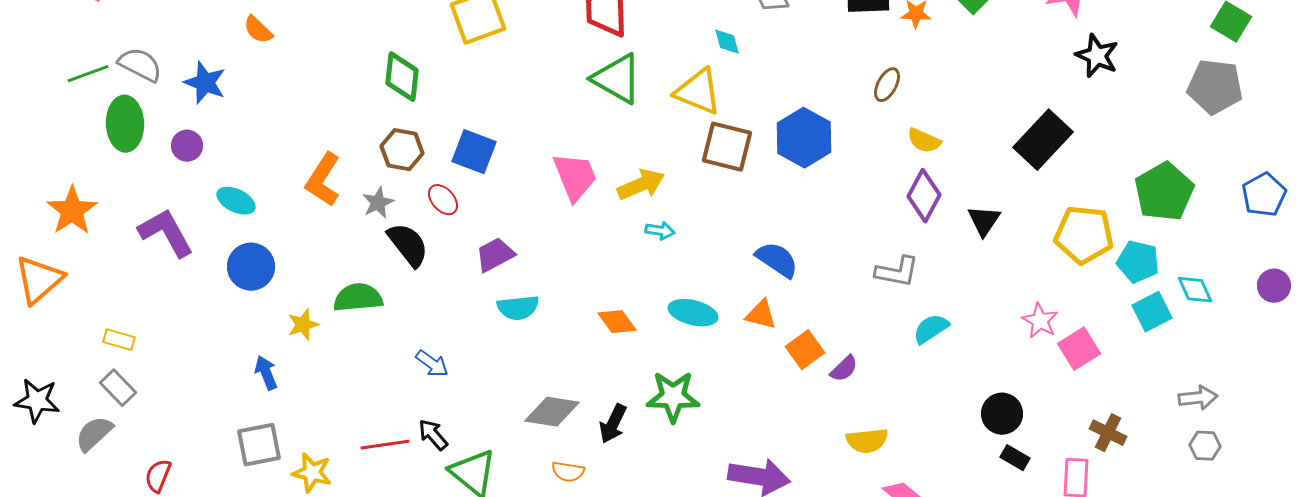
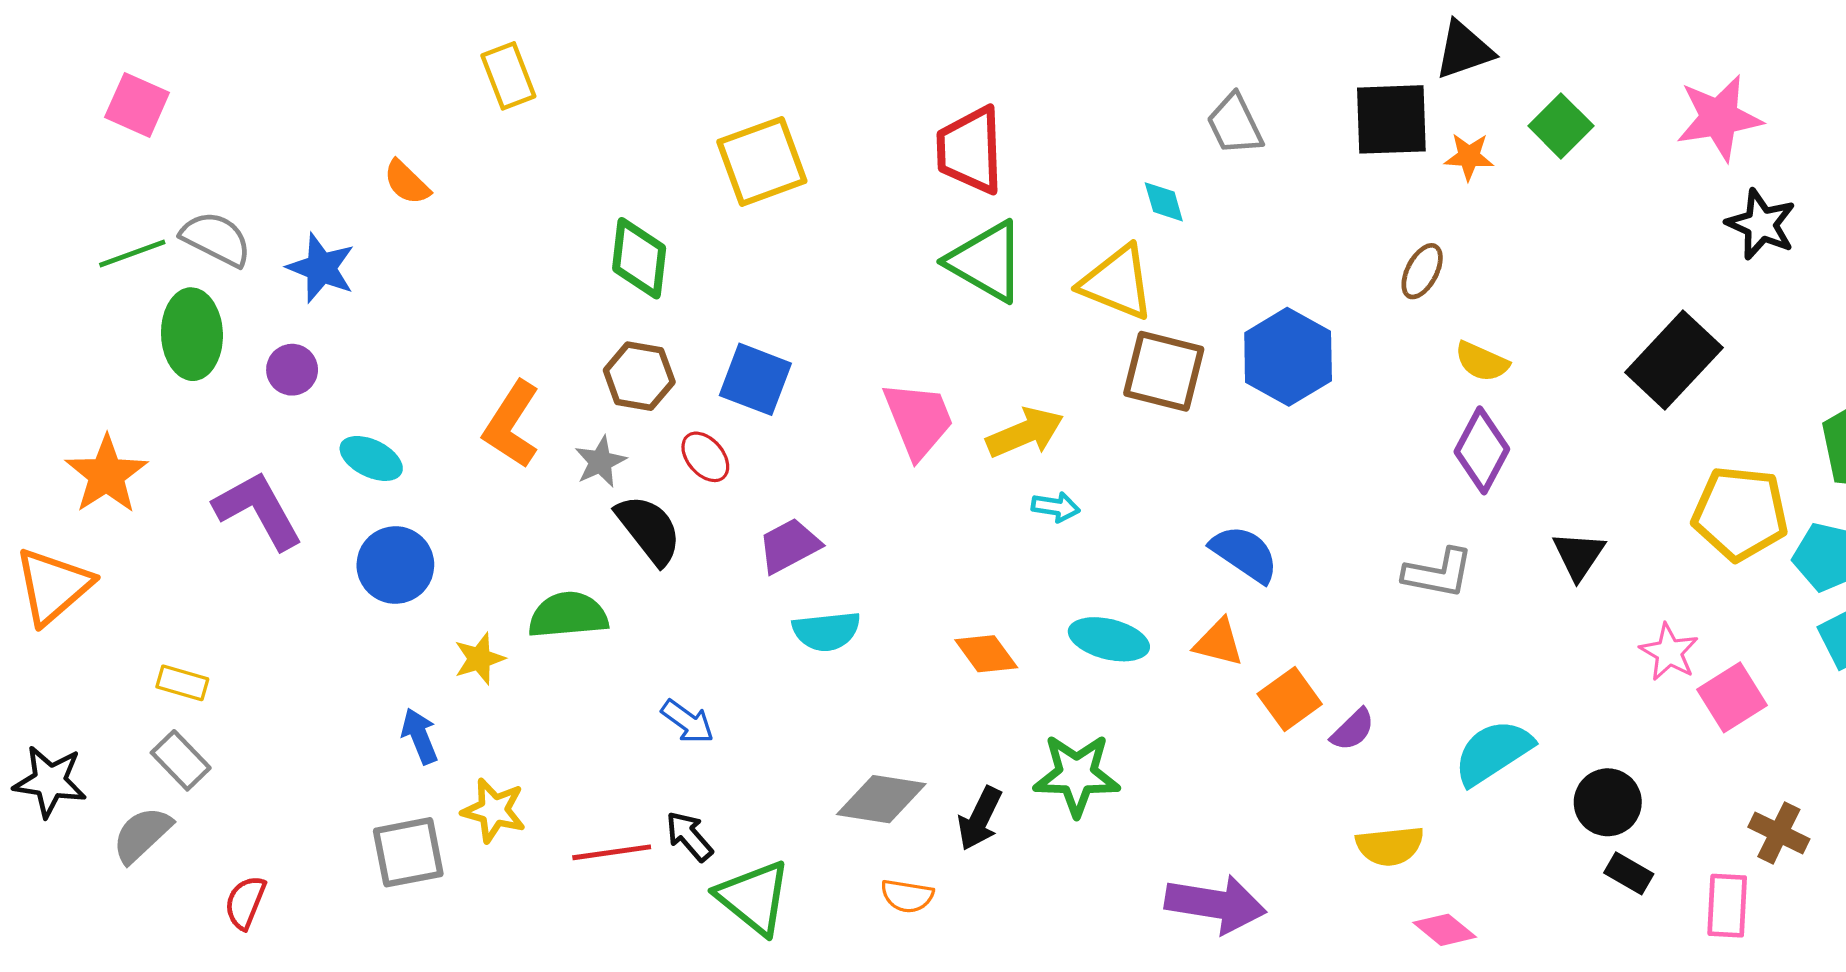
black triangle: (984, 221) -> (1579, 555), moved
cyan semicircle: (931, 329) -> (1493, 752), moved, size x1.4
yellow star: (312, 473) -> (494, 810), moved

